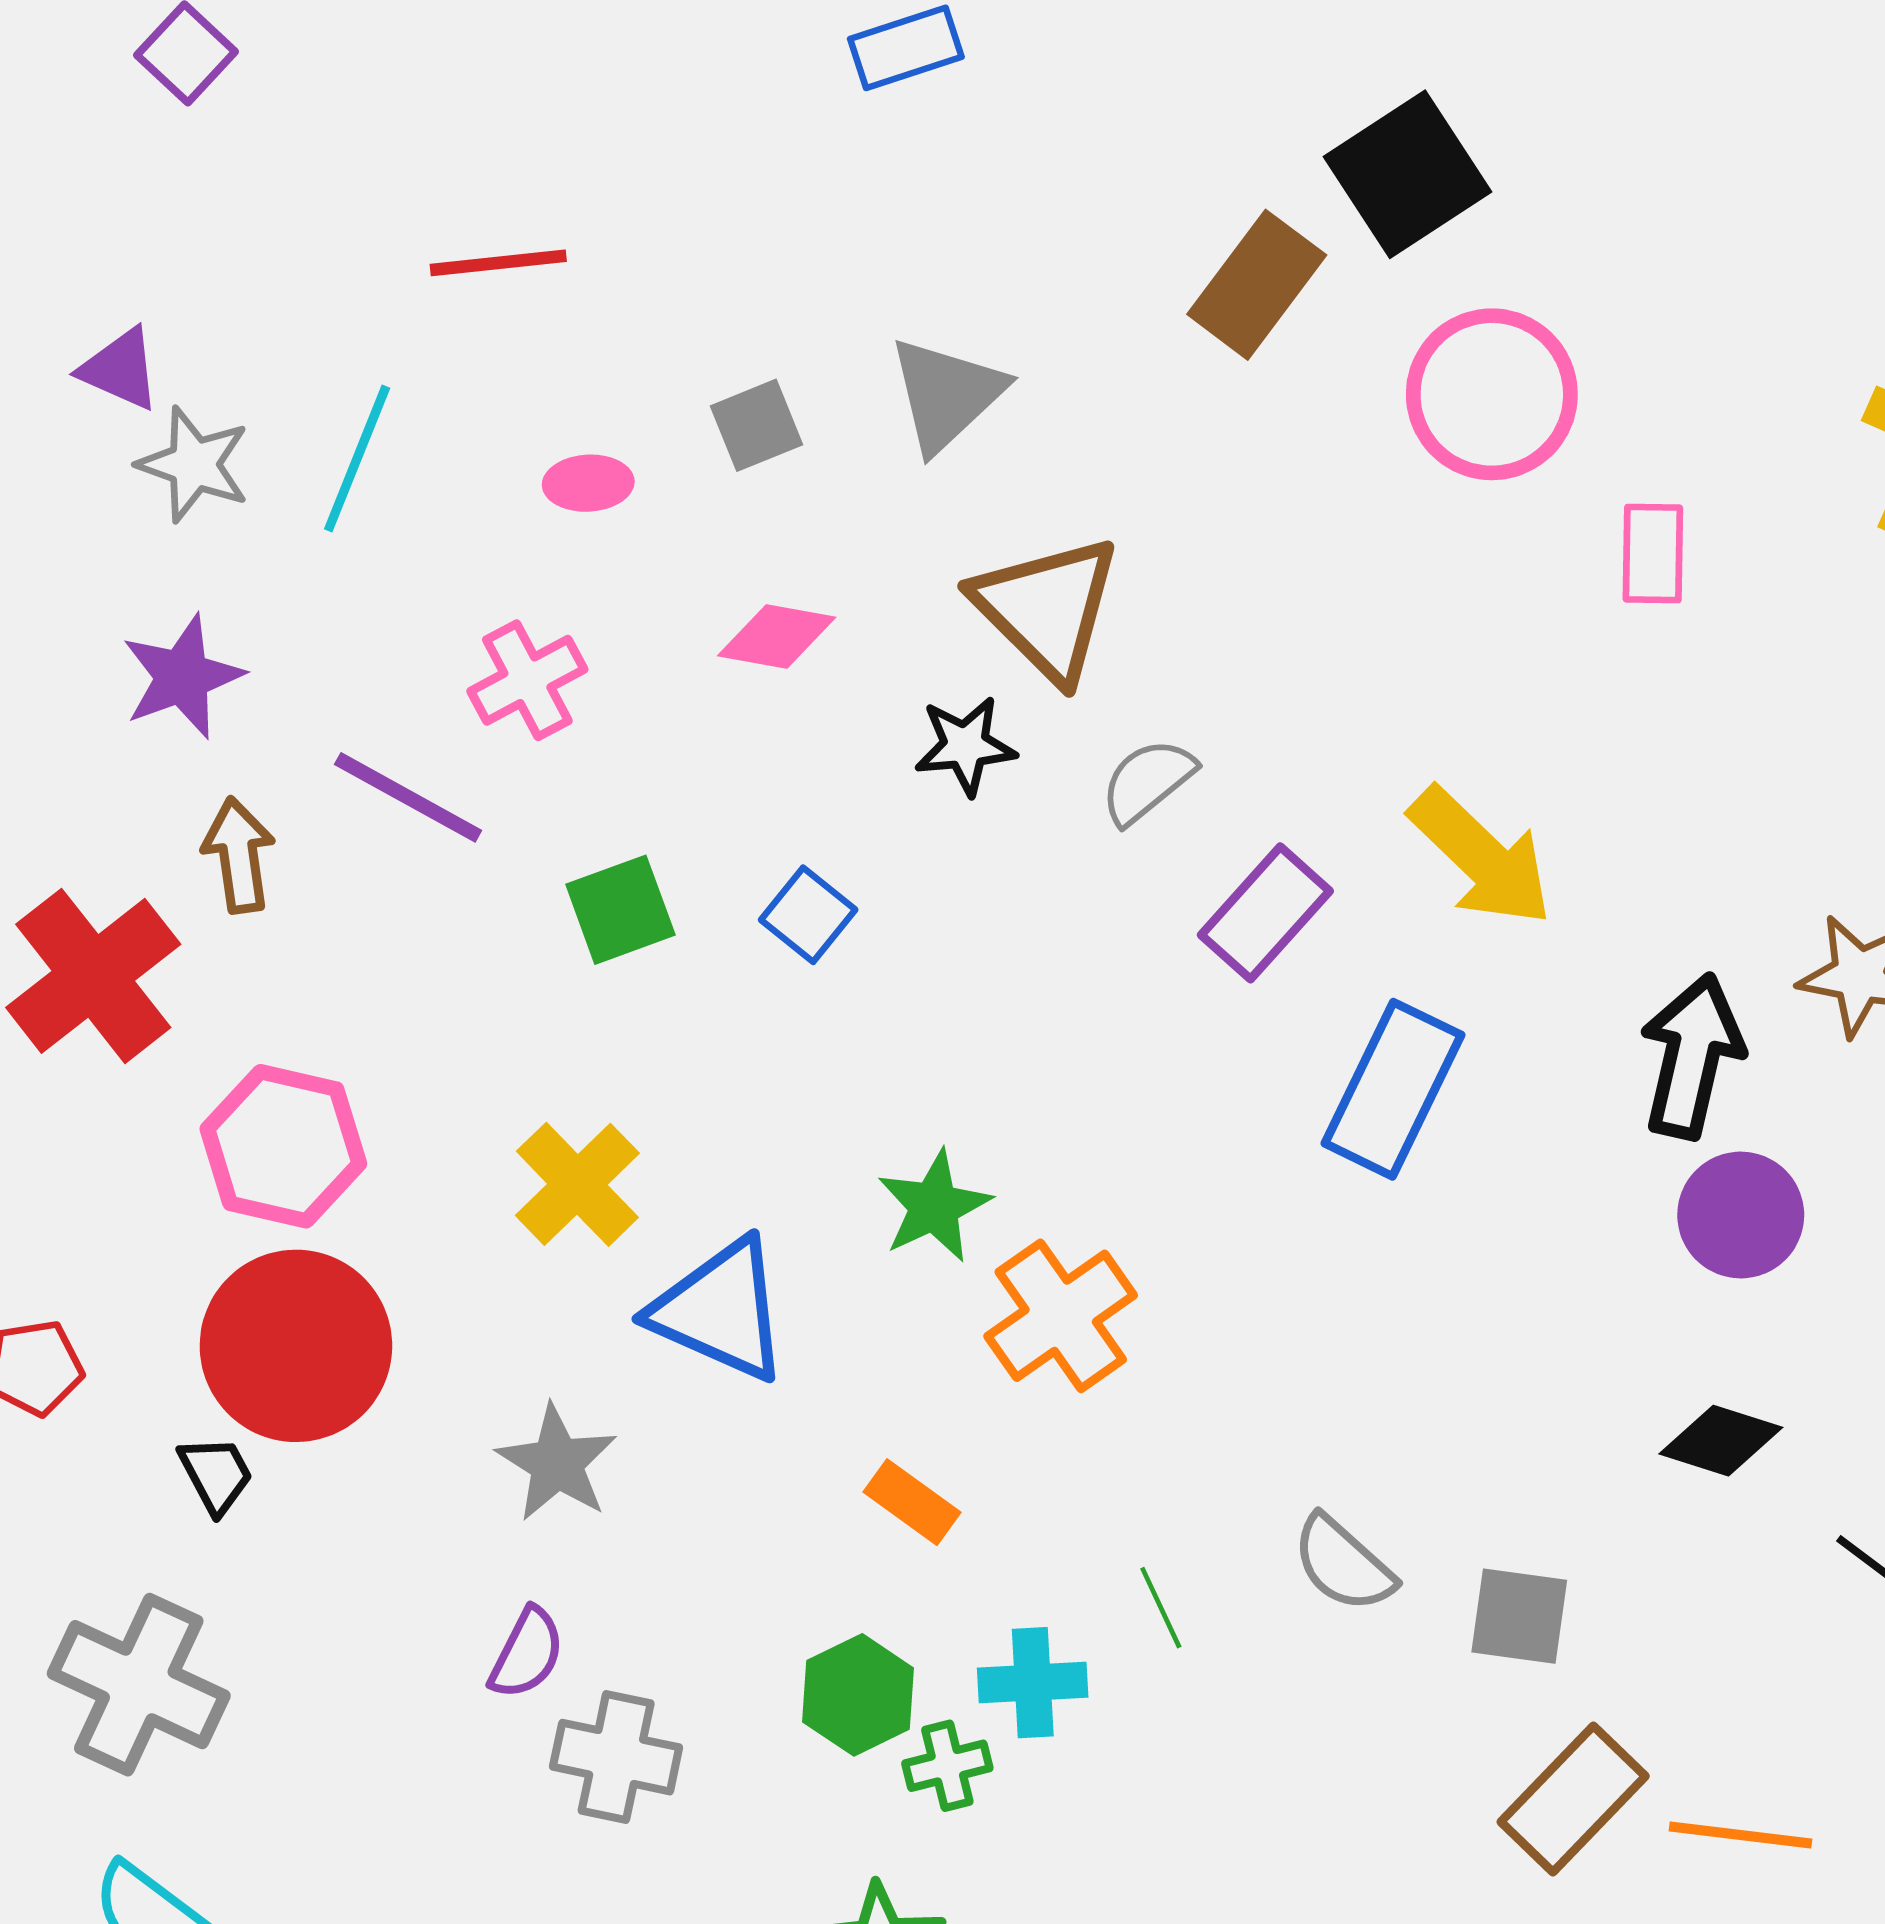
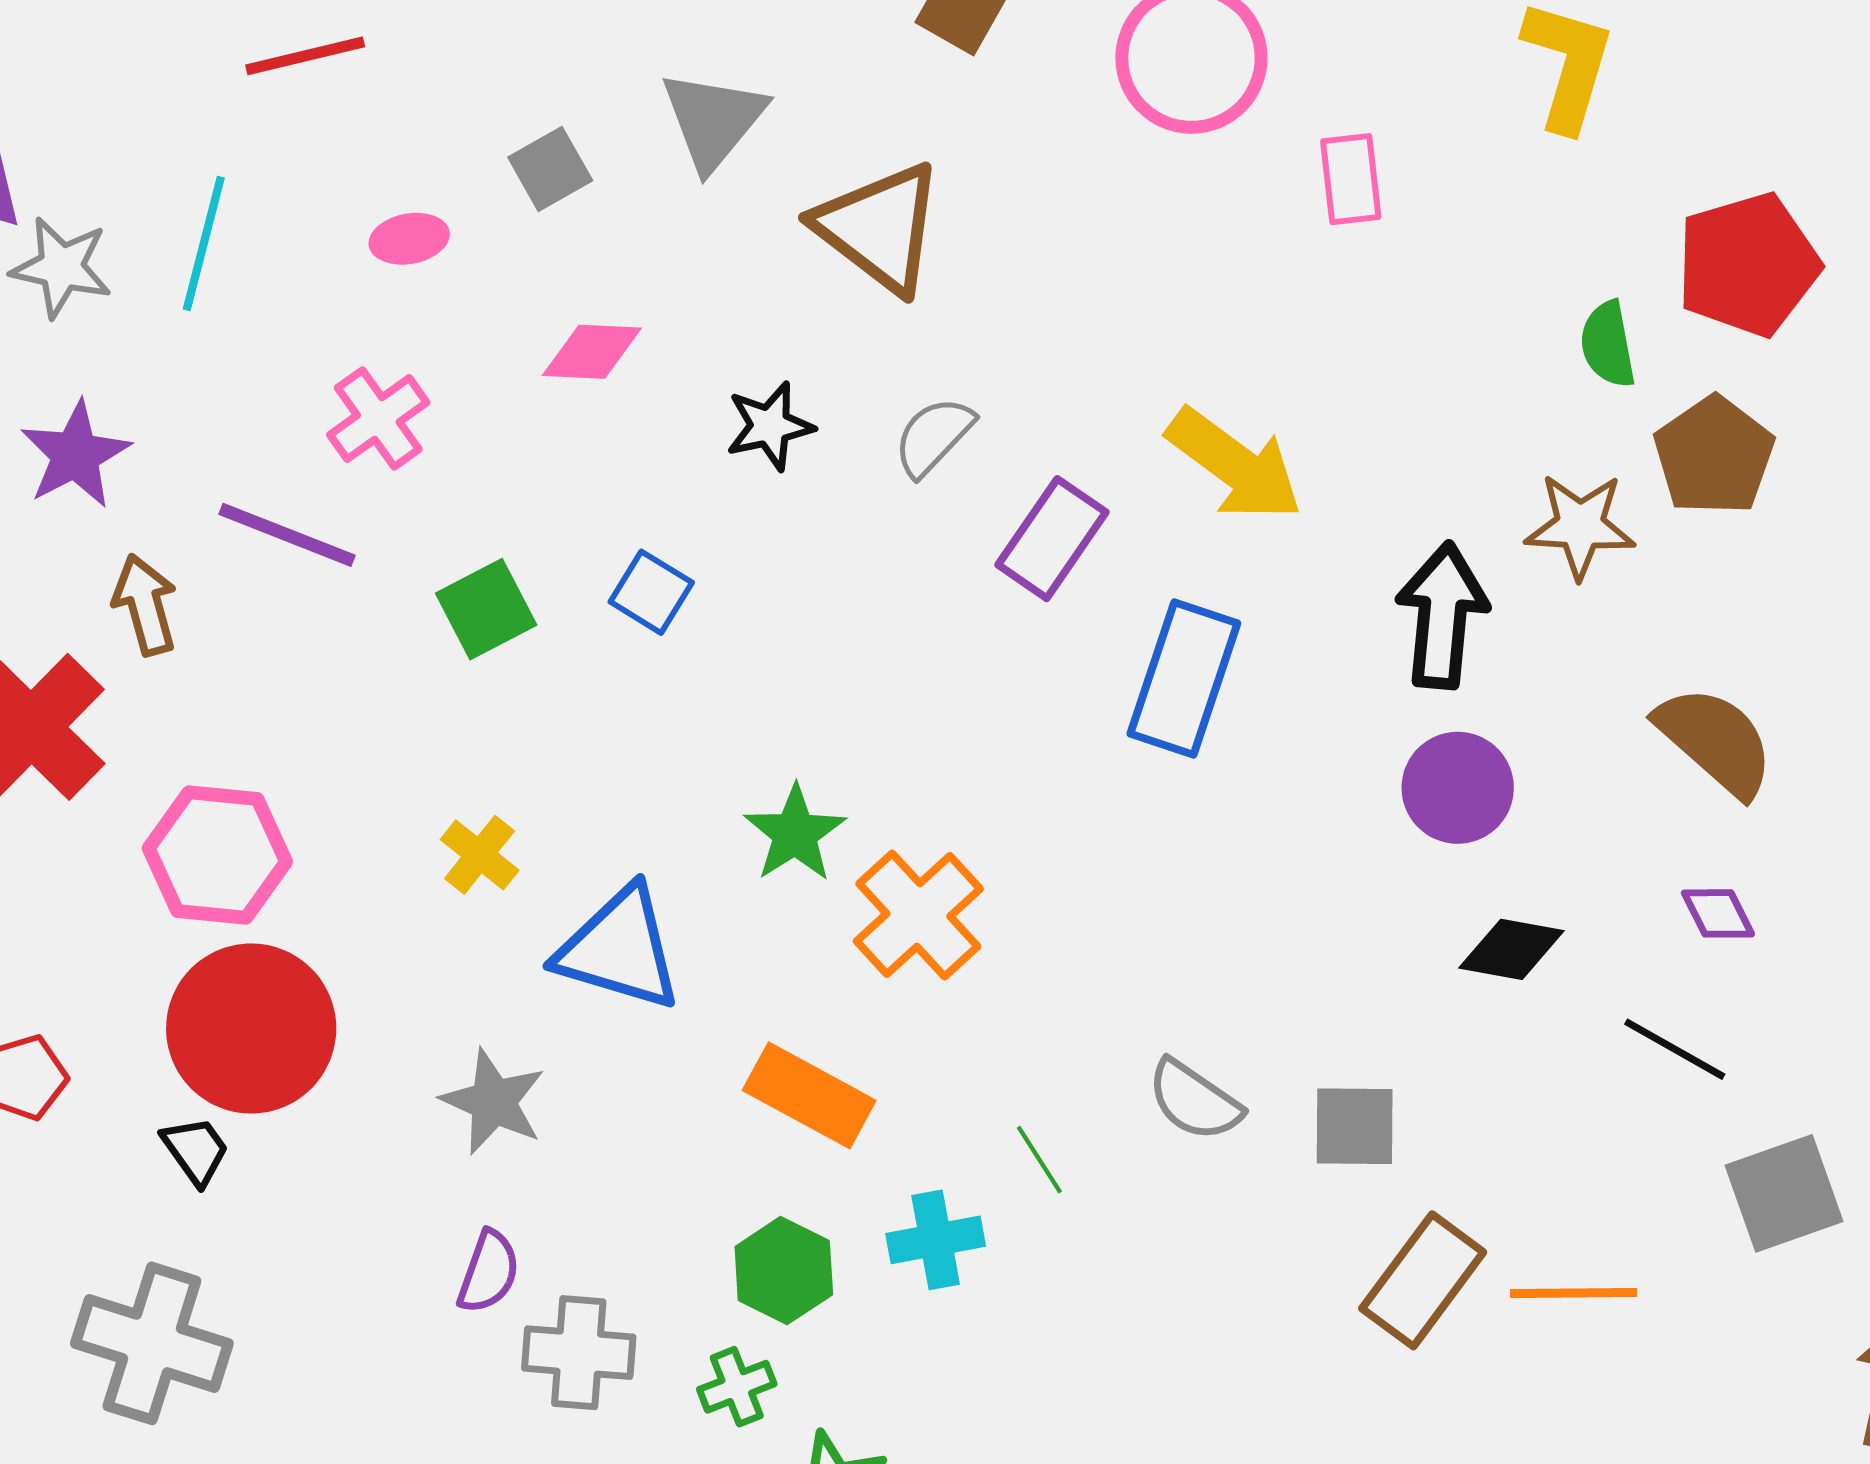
brown triangle: (1047, 608) -> (879, 228), moved
yellow cross: (577, 1184) -> (480, 855), size x0.7
purple circle: (1741, 1215) -> (1458, 788), moved
orange rectangle: (912, 1502) -> (809, 1095), size x1.5
green cross: (947, 1766) -> (737, 1387), moved

